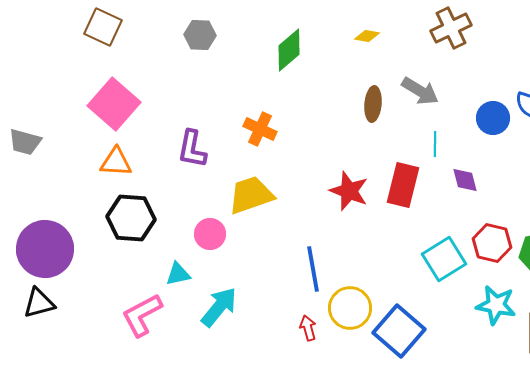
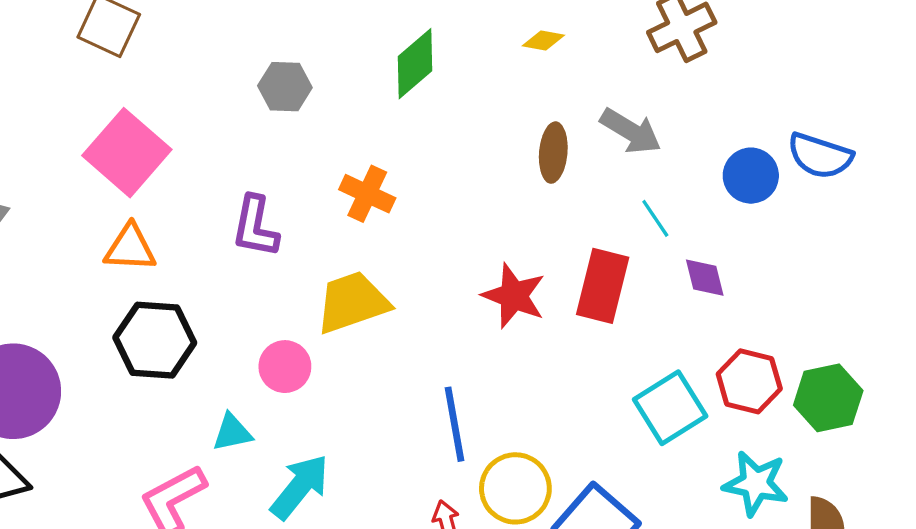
gray hexagon: (200, 35) -> (285, 87), moved
cyan line: (435, 144) -> (655, 218), turned -35

